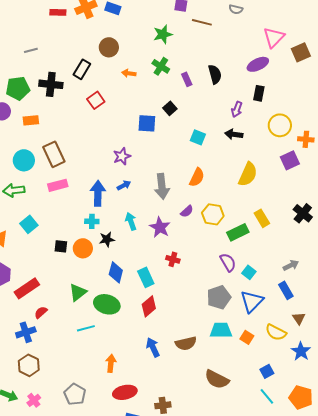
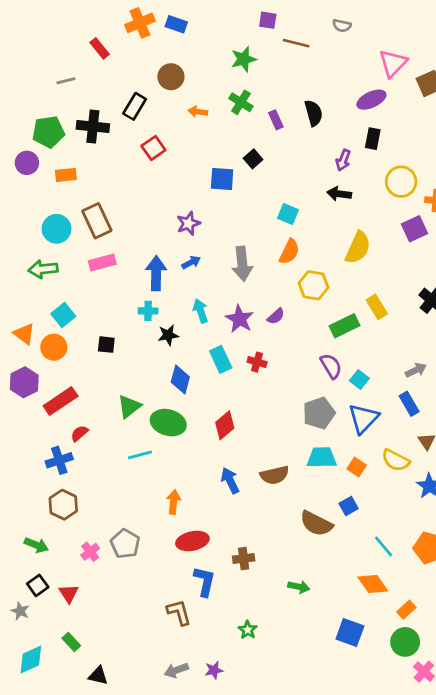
red rectangle: (58, 12) -> (100, 48), moved, turned 49
cyan square: (198, 137) -> (288, 214), moved
purple semicircle: (187, 211) -> (276, 316), moved
yellow hexagon: (213, 214) -> (314, 285), moved
orange circle: (83, 248) -> (54, 347), moved
cyan rectangle: (146, 277) -> (221, 359), moved
blue square: (267, 371) -> (349, 506), moved
pink cross: (34, 400) -> (90, 552), moved

